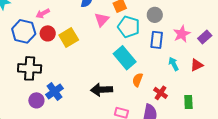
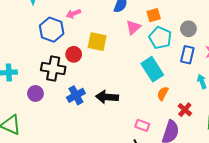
red circle: (48, 33) -> (74, 54), moved
yellow square: (69, 38) -> (97, 42), turned 36
black arrow: (101, 90) -> (107, 97), moved
purple circle: (36, 100) -> (35, 93), moved

